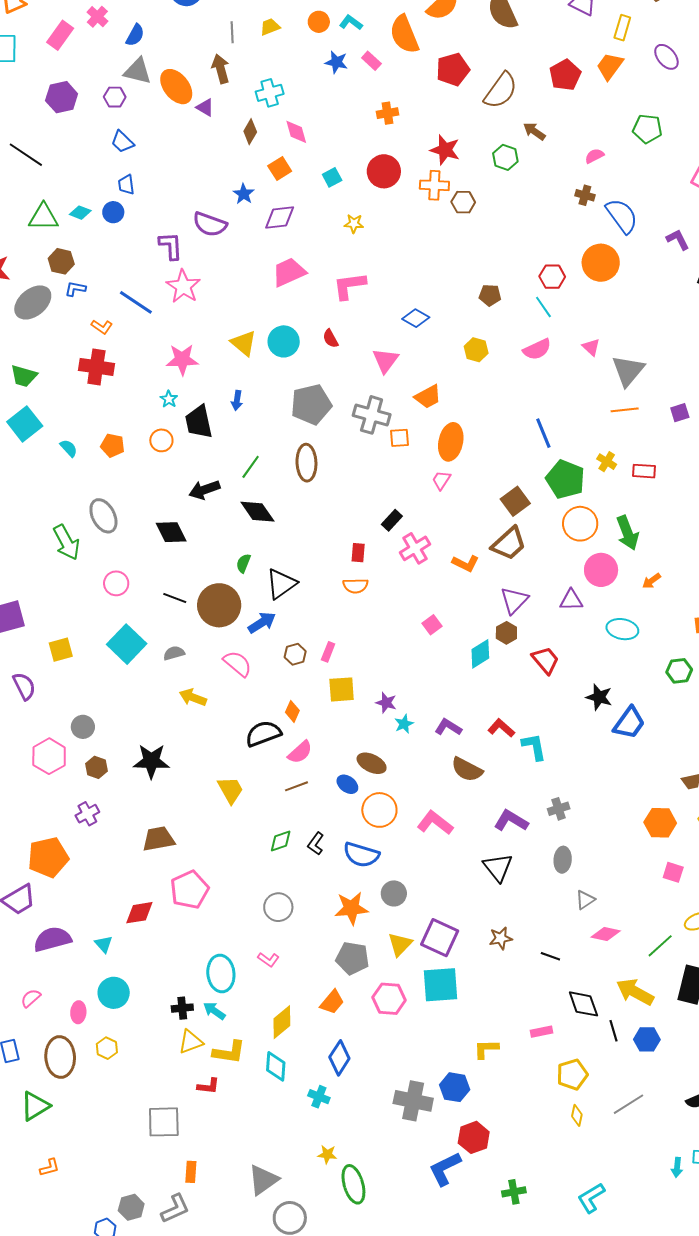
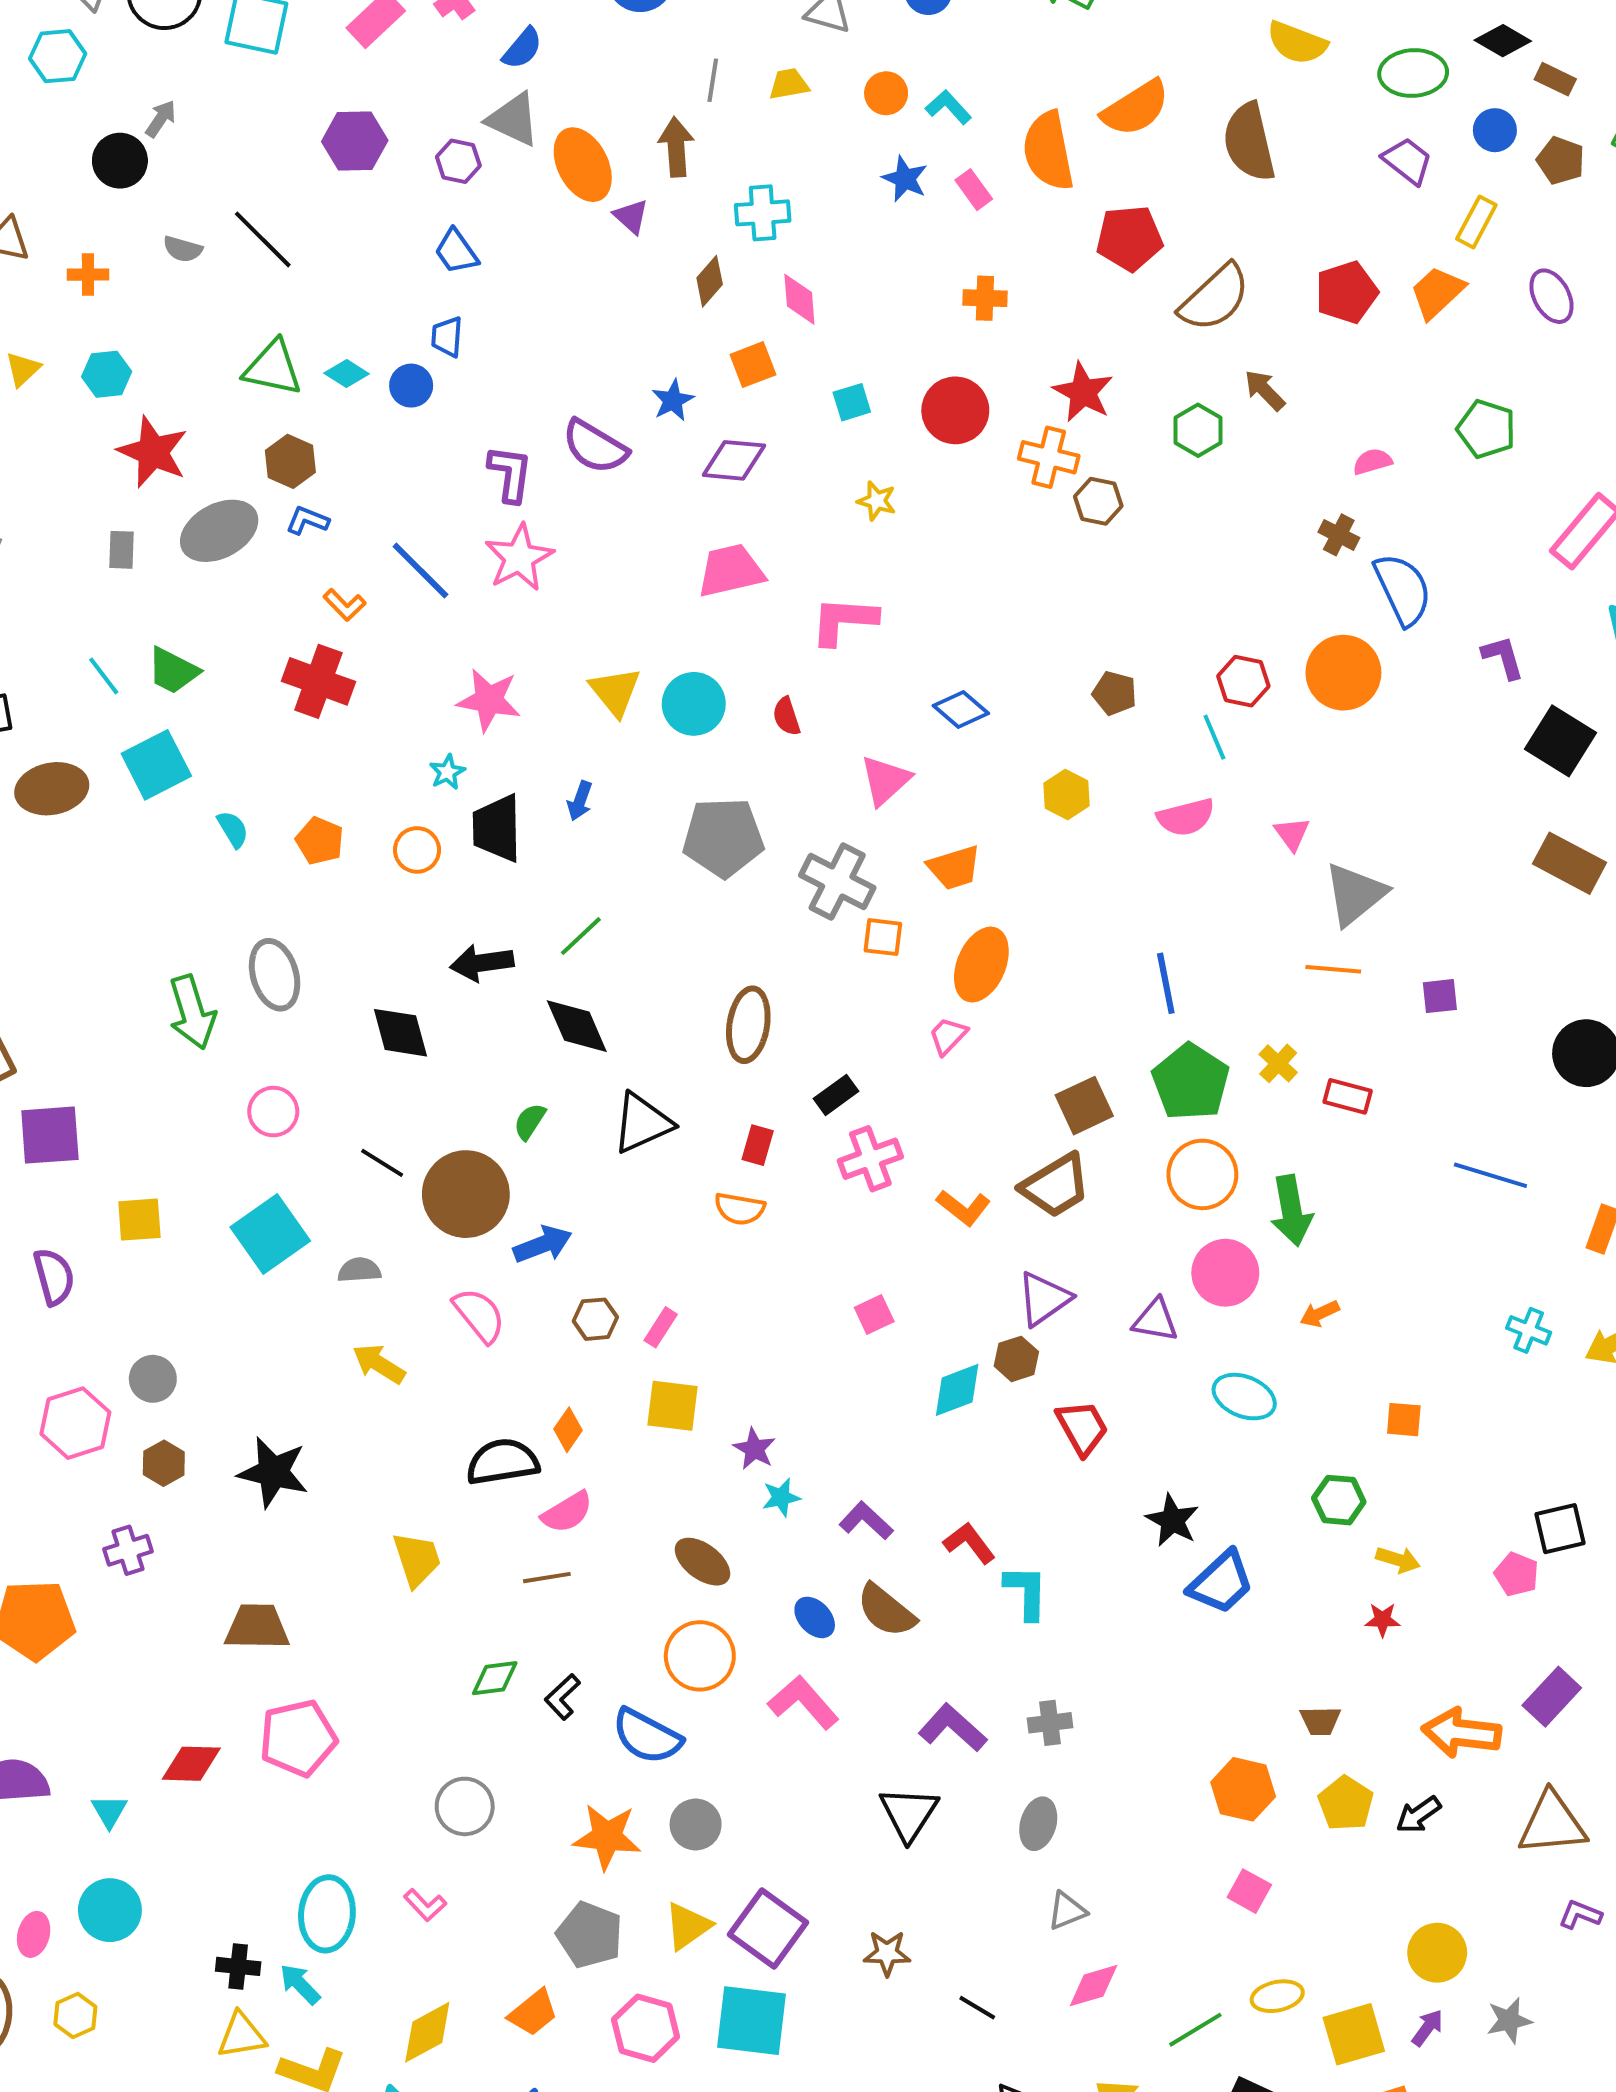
brown ellipse: (306, 463) -> (748, 1025), moved
black triangle: (281, 584) -> (642, 1123), moved
blue ellipse: (347, 784) -> (815, 1617), moved
pink diamond: (606, 934) -> (1094, 1986), turned -40

